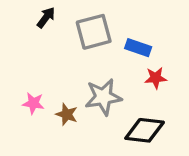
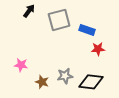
gray star: (103, 97) -> (65, 76), moved, size x0.7
brown star: (67, 114) -> (42, 82), moved

